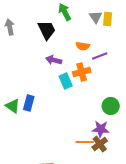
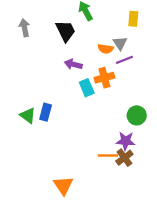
gray triangle: (96, 17) -> (120, 43), moved

